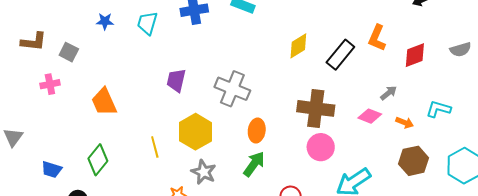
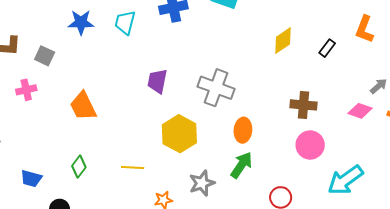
blue star: (105, 21) -> (81, 22), size x1.4
black rectangle: (340, 55) -> (327, 48), size x0.6
brown cross: (316, 108) -> (304, 105), size x0.7
yellow line: (155, 147) -> (133, 168), moved, turned -70
green diamond: (98, 160) -> (79, 167), size x0.7
gray star: (204, 172) -> (202, 183), moved, turned 30

